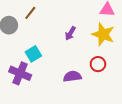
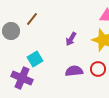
purple semicircle: (72, 76) -> (74, 71), moved

